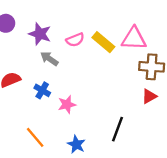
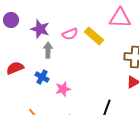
pink triangle: (134, 39) -> (120, 18), moved
gray arrow: (49, 59) -> (48, 50), turned 56

